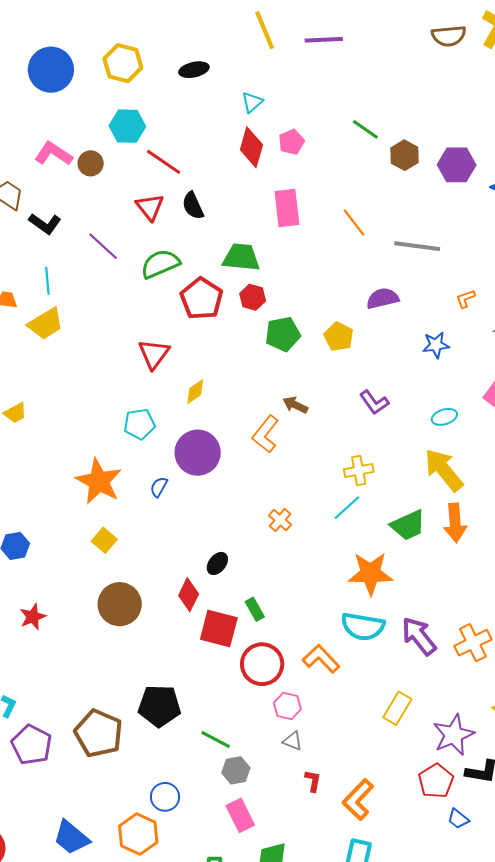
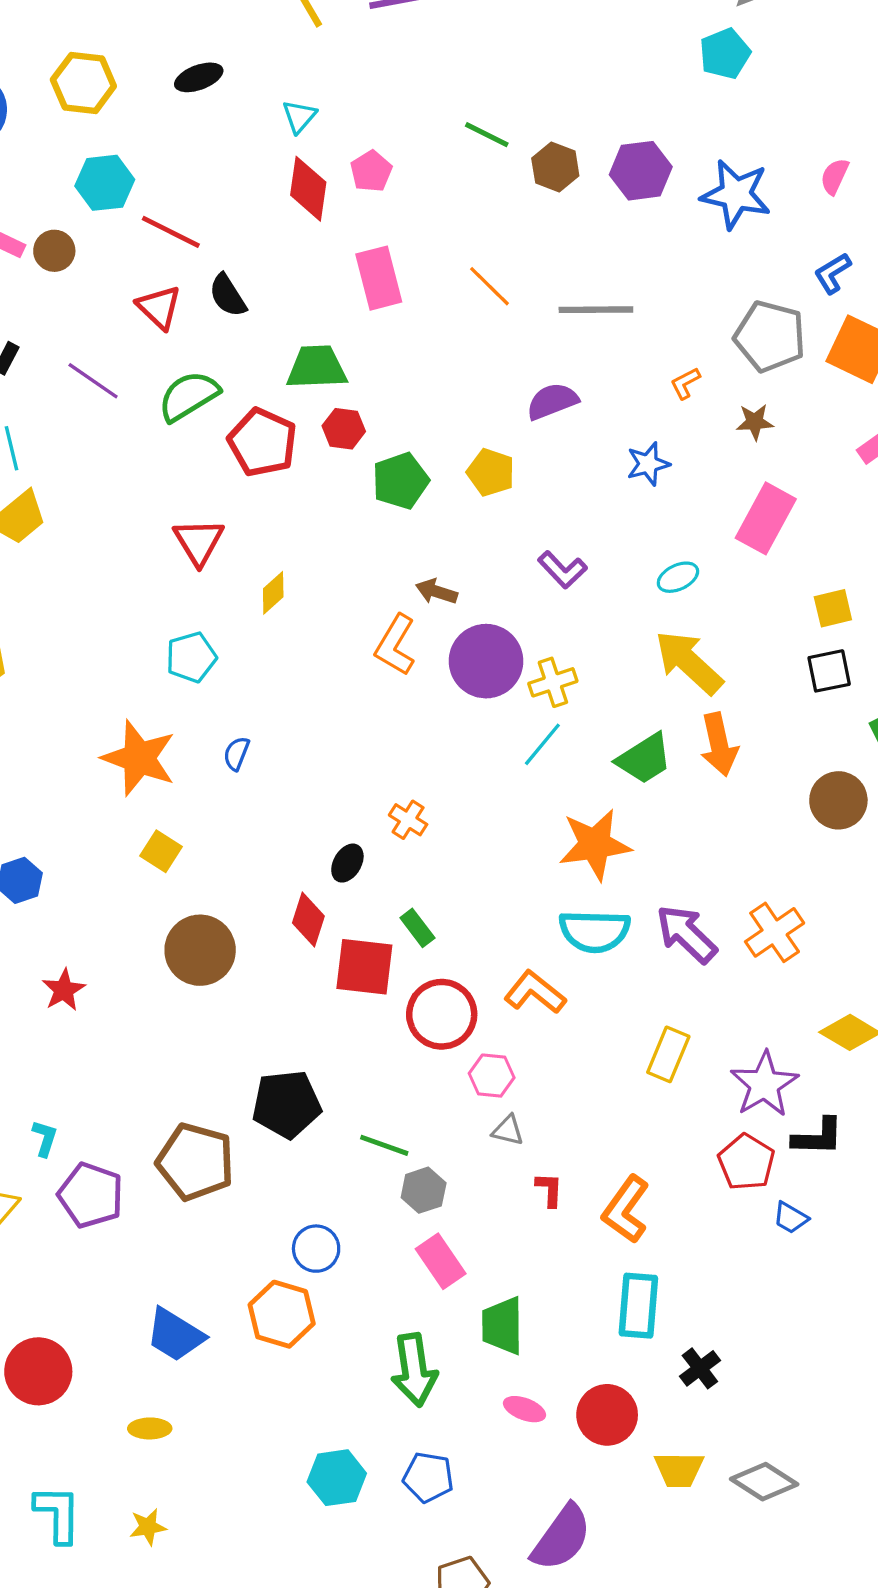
purple circle: (198, 453) -> (486, 661), moved
orange cross: (280, 520) -> (408, 820), moved

